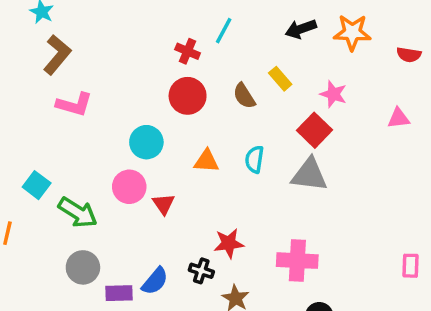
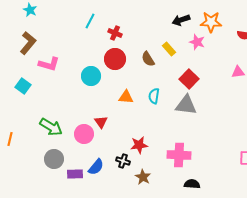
cyan line: (224, 31) -> (90, 21), moved
brown L-shape: (57, 55) -> (28, 43), moved
pink star: (333, 94) -> (197, 42), moved
cyan circle: (146, 142) -> (91, 76), moved
cyan square: (37, 185) -> (23, 86), moved
pink circle: (129, 187) -> (84, 134), moved

